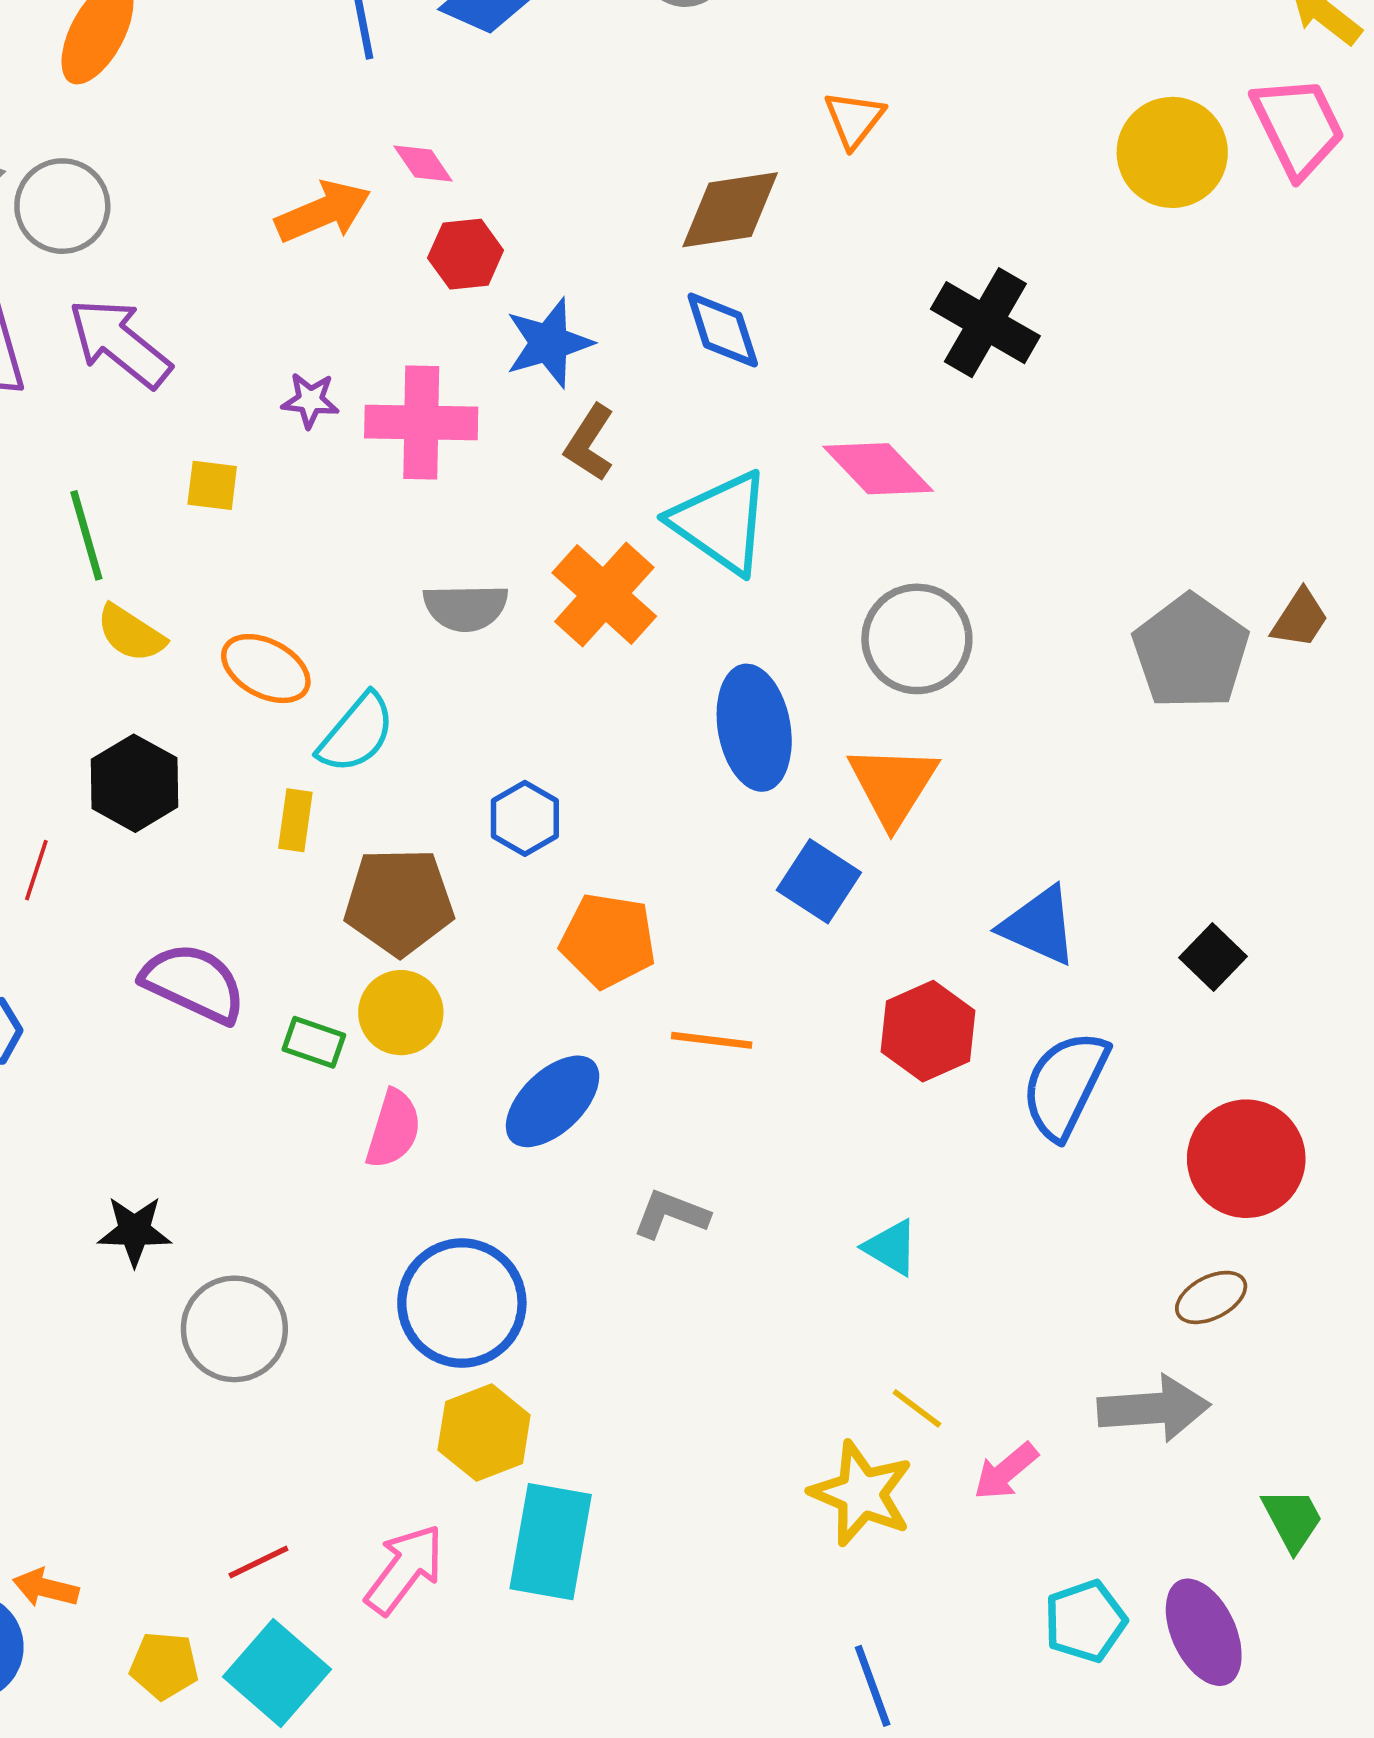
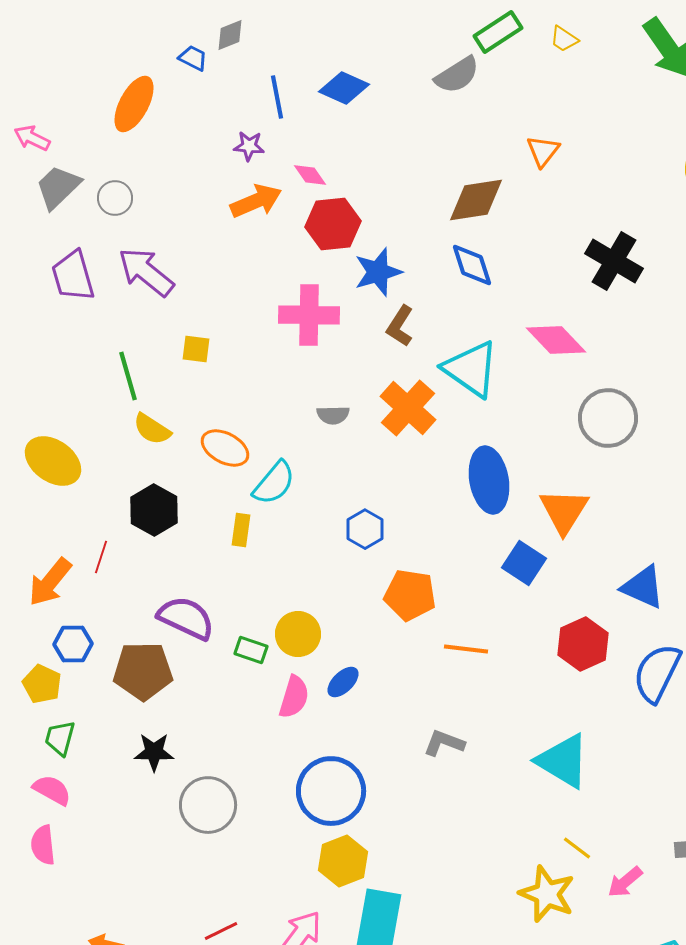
gray circle: (62, 206) -> (115, 198), size x0.7
red hexagon: (466, 254) -> (333, 224), size x1.4
purple star: (310, 400) -> (249, 146), moved
gray semicircle: (466, 607) -> (333, 415), size x0.7
gray circle: (917, 639) -> (608, 418), moved
brown pentagon: (399, 902) -> (143, 671), moved
blue ellipse: (553, 1101) -> (343, 682), moved, size x0.6
cyan triangle: (891, 1248) -> (563, 761), size x1.8

